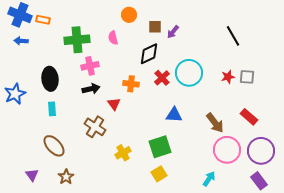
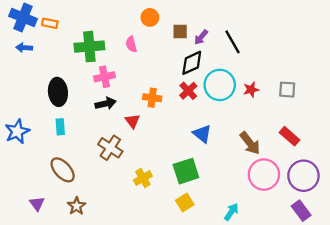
black line: (233, 36) -> (232, 42), moved
black diamond: (149, 54) -> (192, 63), moved
red star: (228, 77) -> (251, 90), moved
blue star: (15, 94) -> (17, 131), moved
blue triangle: (174, 115) -> (202, 134), turned 36
cyan arrow: (209, 179) -> (231, 212), moved

